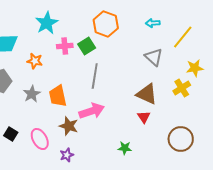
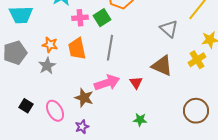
orange star: (35, 61) -> (50, 45), moved
orange trapezoid: (58, 96) -> (77, 49), moved
red triangle: (144, 117) -> (136, 83), moved

